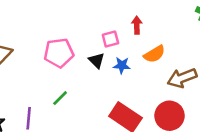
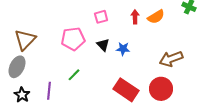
pink square: (110, 39) -> (101, 17), moved
orange semicircle: (154, 54) -> (156, 17), moved

